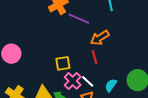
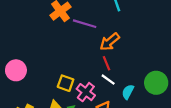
yellow square: (63, 63) -> (66, 83), moved, turned 35
white line: (88, 81) -> (108, 80), moved

